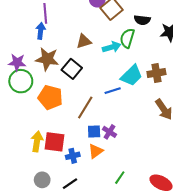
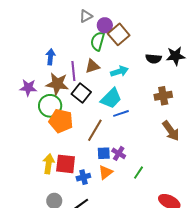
purple line: (45, 13) -> (73, 71), moved
black semicircle: (142, 20) -> (153, 59), moved
green semicircle: (127, 38) -> (98, 41), moved
cyan trapezoid: (132, 76) -> (111, 98), moved
green circle: (21, 81) -> (50, 106), moved
green line: (120, 178) -> (139, 173), moved

